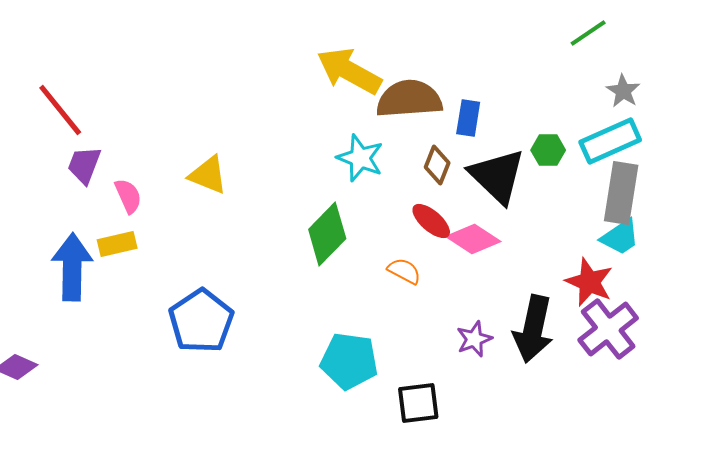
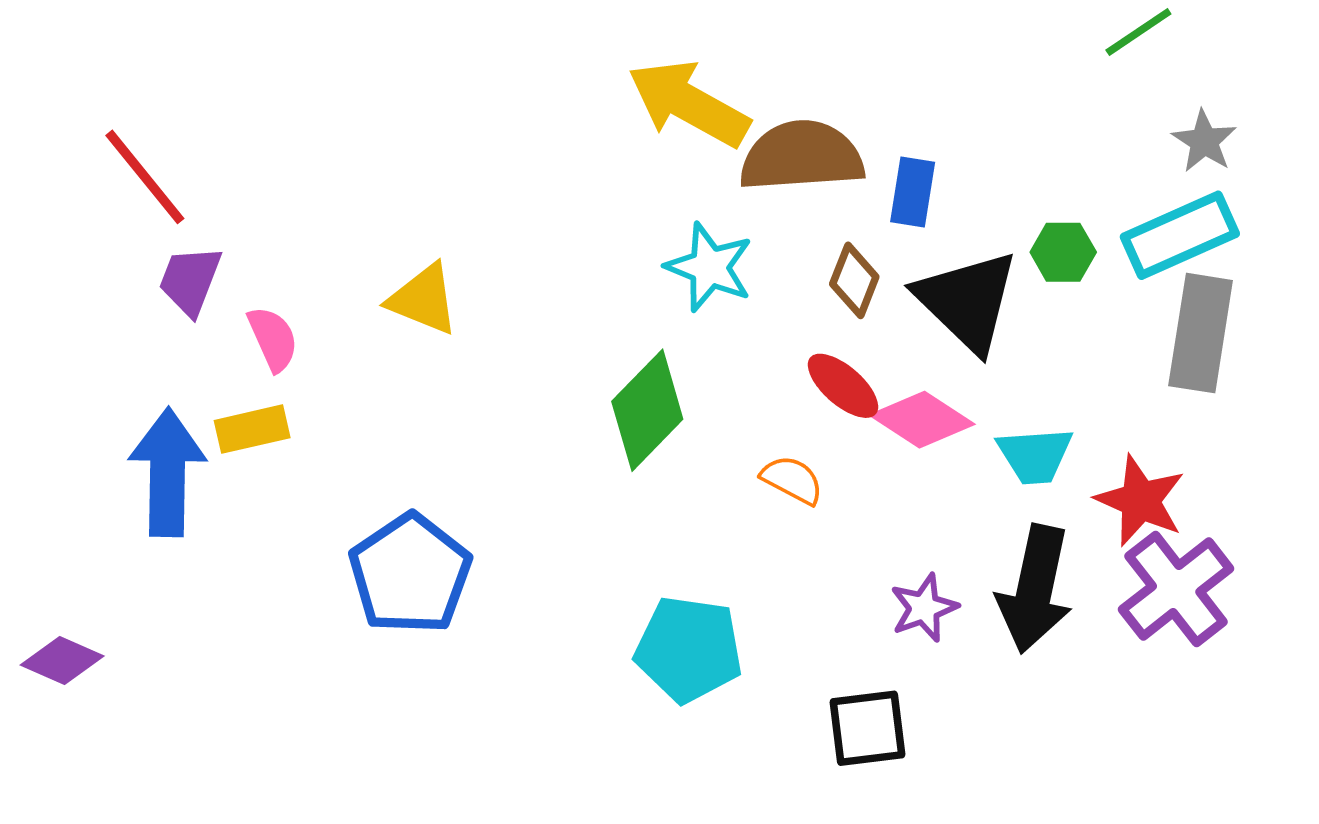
cyan trapezoid: (620, 237) -> (1035, 455), moved, turned 30
black square: (418, 403) -> (867, 728), moved

